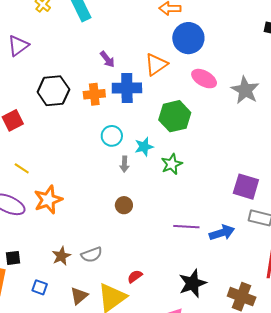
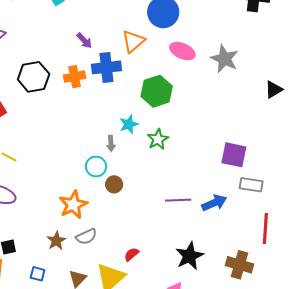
cyan circle: (112, 136) -> (96, 167), moved
orange star: (48, 200) -> (73, 205), moved

